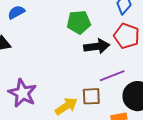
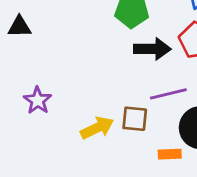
purple star: (22, 93) -> (38, 100), size x0.7

